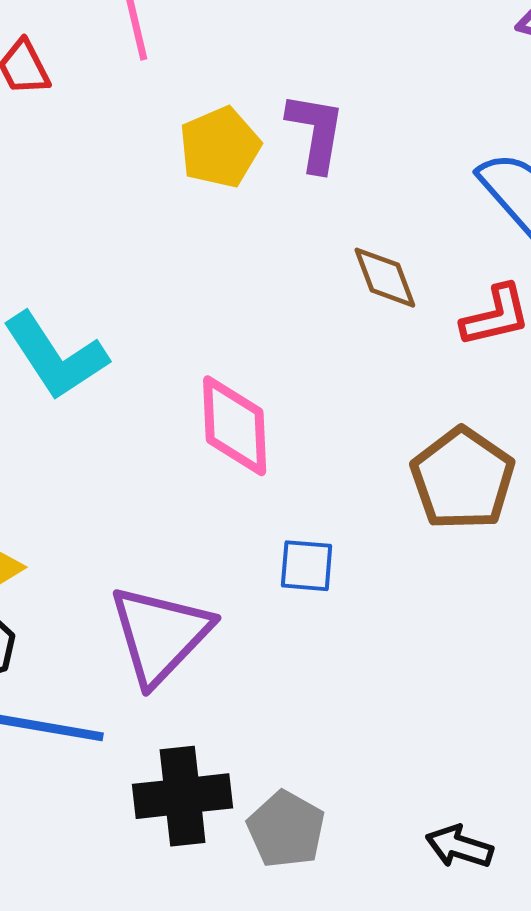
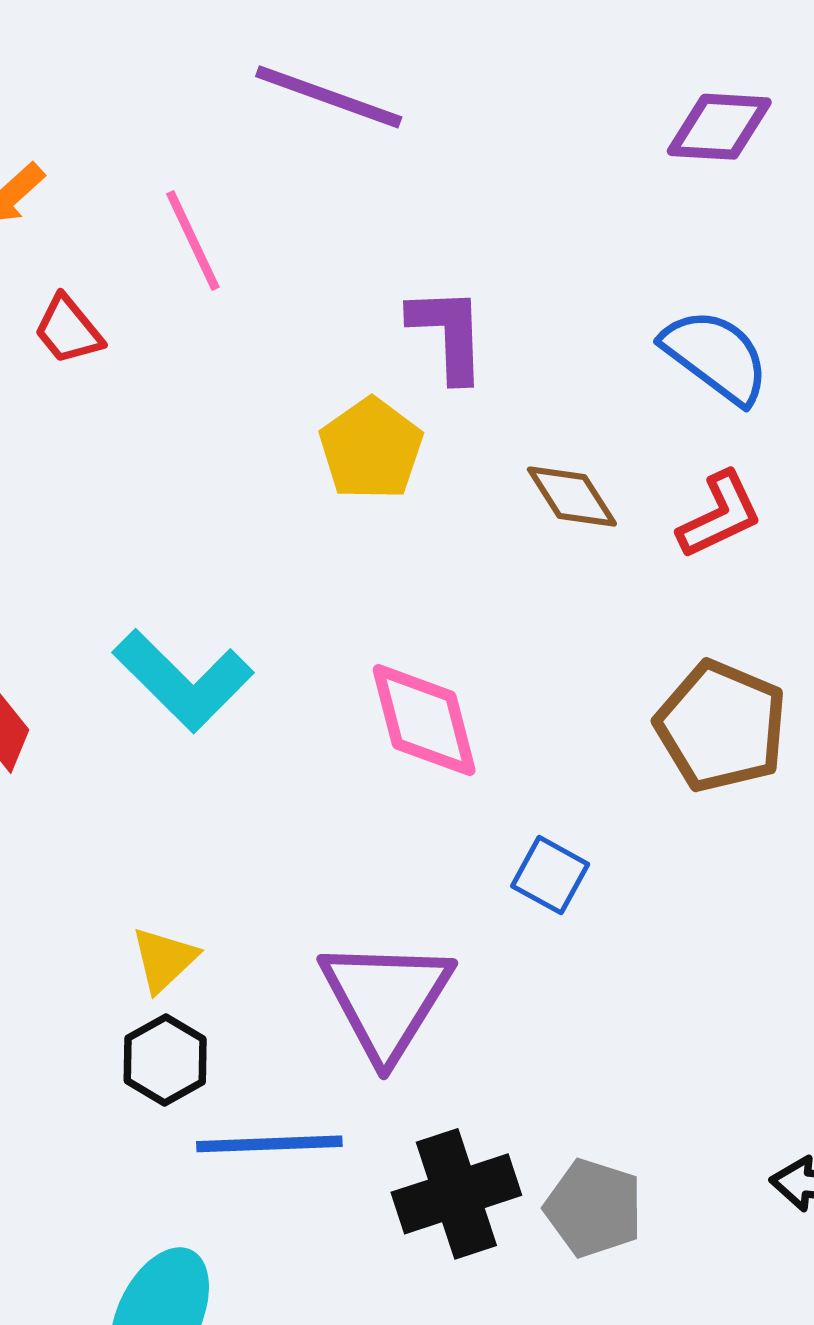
yellow pentagon: (220, 147) -> (371, 449), moved
blue square: (307, 566) -> (550, 875), turned 36

